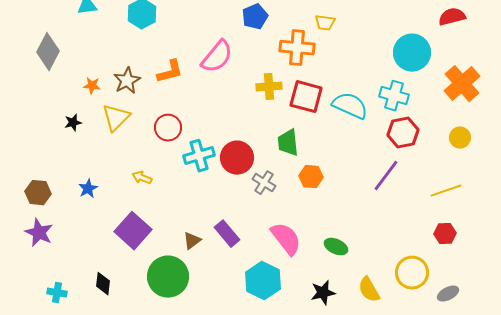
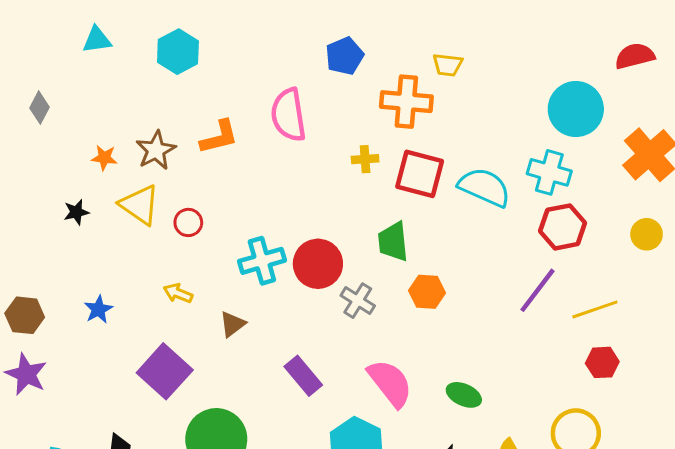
gray diamond: (48, 52) -> (39, 108), size x0.6
pink semicircle: (217, 57) -> (288, 115), turned 132
yellow cross: (269, 87) -> (365, 159), size x0.7
yellow triangle: (116, 118) -> (140, 205), turned -40
red circle: (168, 128) -> (188, 222), moved, size x0.7
yellow line: (446, 191) -> (595, 309), moved
red hexagon: (445, 234) -> (602, 362), moved
brown triangle: (192, 241) -> (232, 324), moved

